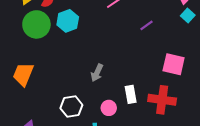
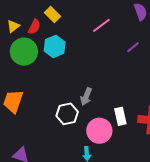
white hexagon: (71, 107) -> (67, 114), moved
pink circle: (109, 108) -> (99, 131), size x1.6

